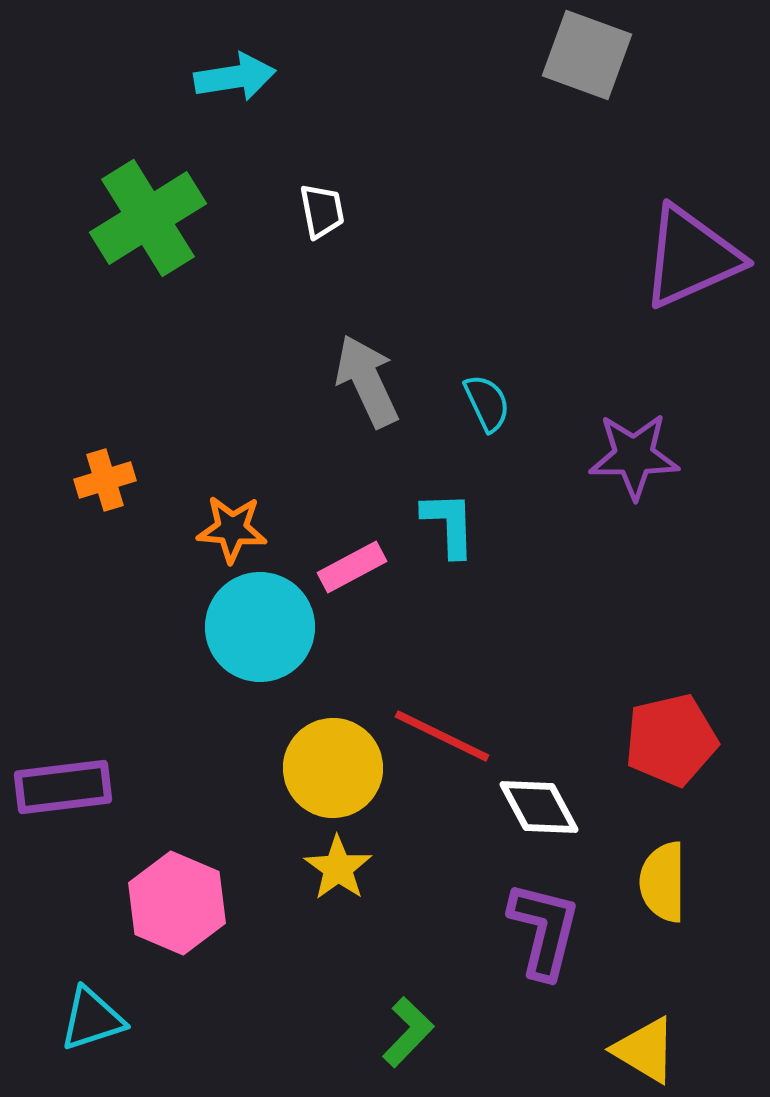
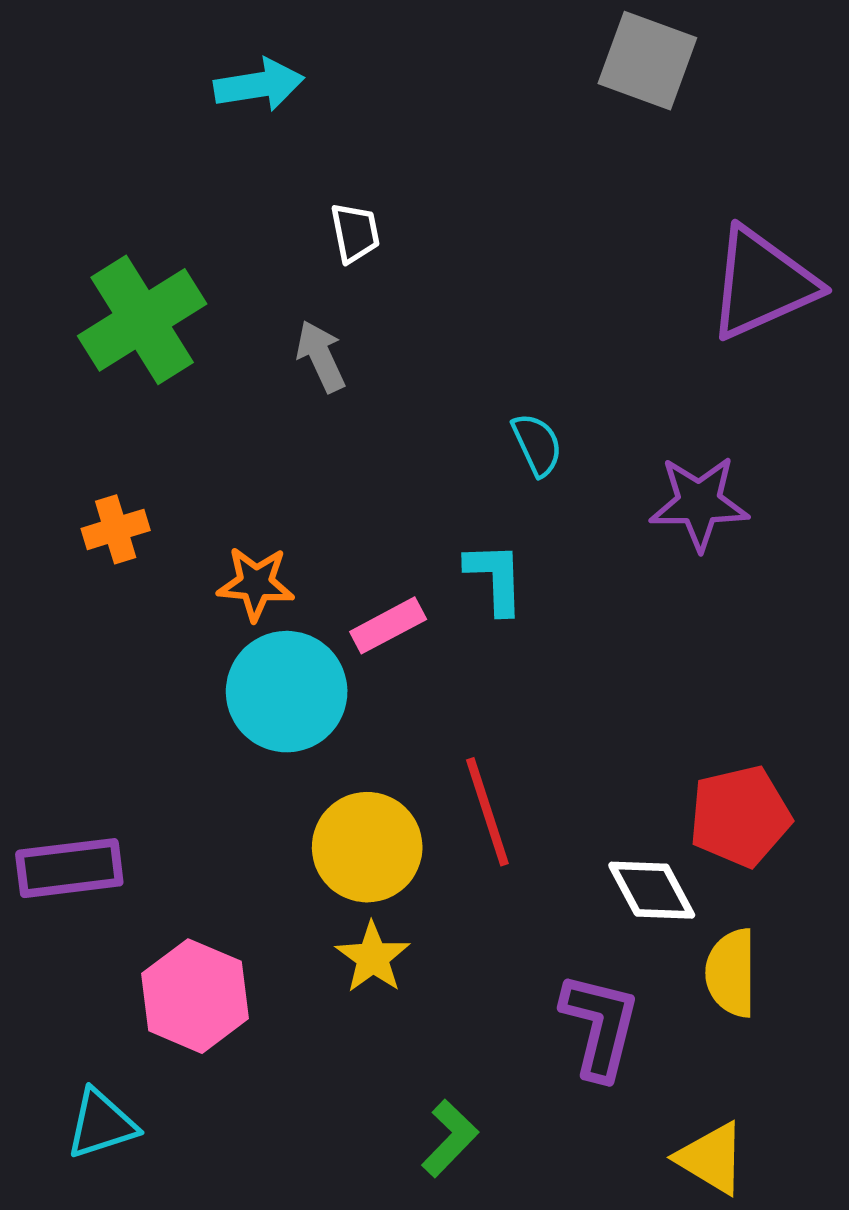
green cross: (148, 218) -> (142, 320), moved
gray arrow: (367, 381) -> (321, 356), moved, size x0.7
red line: (442, 736) -> (487, 812), turned 46
white diamond: (539, 807) -> (652, 890), moved

